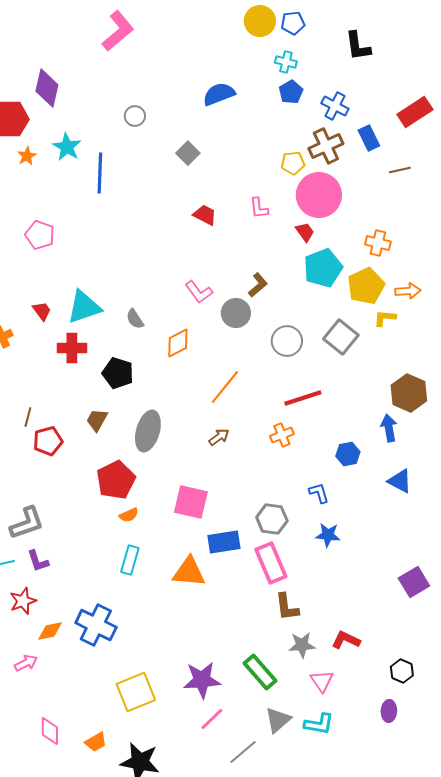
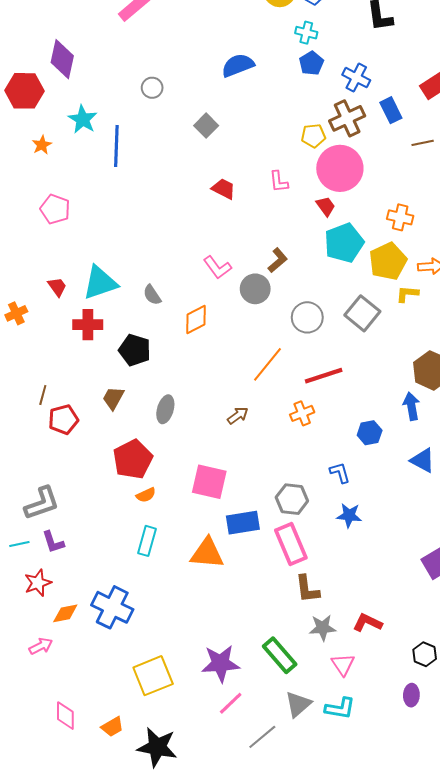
orange star: (27, 156) -> (42, 145), moved
orange line: (225, 387) -> (267, 364), moved
gray ellipse: (148, 431) -> (165, 409), size x0.7

